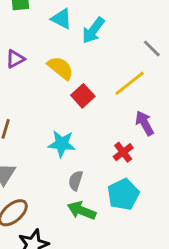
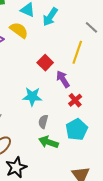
yellow semicircle: (60, 68) -> (19, 30), moved
yellow line: (130, 83) -> (77, 52), turned -30
purple arrow: (145, 123) -> (63, 79), moved

